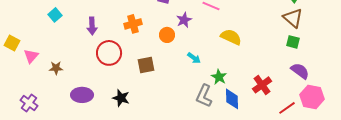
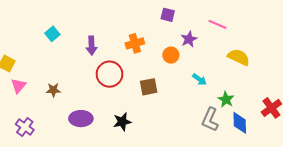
pink triangle: (31, 56) -> (18, 86), moved
black star: (121, 98) -> (122, 122), turned -30

